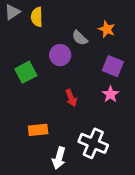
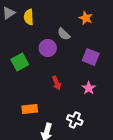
orange star: (107, 29) -> (86, 18), moved
pink star: (110, 94) -> (89, 88), moved
white cross: (93, 143) -> (75, 120), size x0.7

